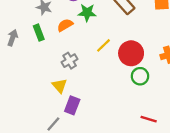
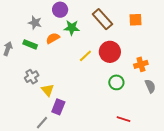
green rectangle: (39, 33) -> (30, 44), turned -48
red circle: (131, 53) -> (110, 52), moved
gray cross: (70, 61) -> (32, 77), moved

